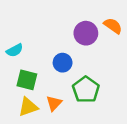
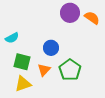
purple circle: (86, 33) -> (70, 13), moved
orange triangle: (54, 103) -> (44, 70), moved

